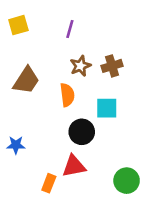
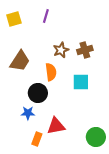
purple line: (70, 29) -> (46, 16), moved
black circle: (82, 132) -> (38, 93), moved
blue star: (16, 145) -> (28, 113), moved

